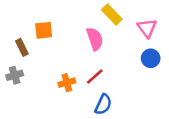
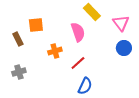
gray cross: (15, 75) -> (19, 72), moved
orange cross: (67, 83) -> (55, 51), moved

